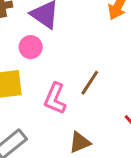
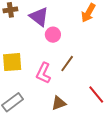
pink circle: (31, 47) -> (53, 35), moved

